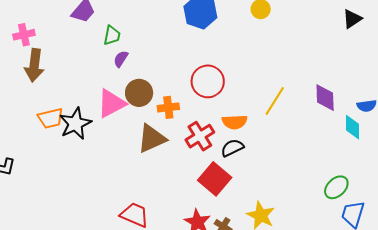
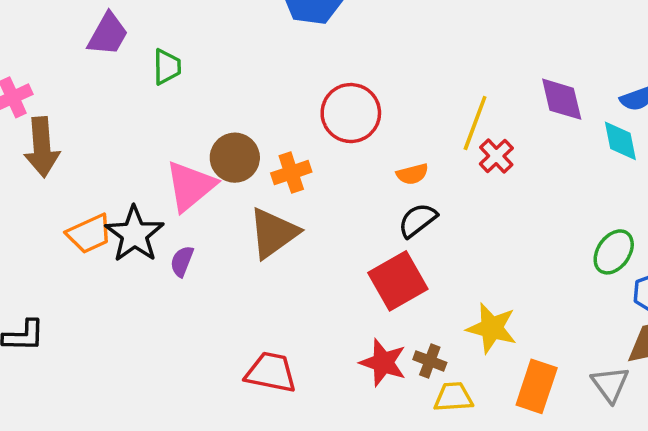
purple semicircle: (121, 59) -> (182, 261), moved
orange semicircle: (235, 122) -> (412, 174), size x0.7
red cross: (200, 136) -> (496, 156), moved, size x0.7
red square: (215, 179) -> (398, 281), turned 32

